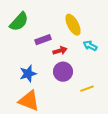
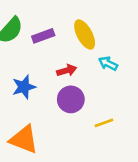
purple rectangle: (43, 40) -> (43, 36), moved
blue star: (28, 74) -> (24, 87), moved

